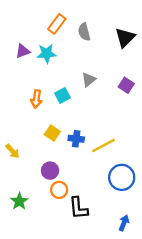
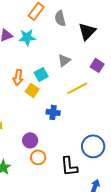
black triangle: (125, 38) -> (87, 31), moved
yellow square: (52, 133) -> (32, 90), moved
yellow line: (103, 146) -> (77, 88), moved
black L-shape: (78, 208) -> (69, 166), moved

